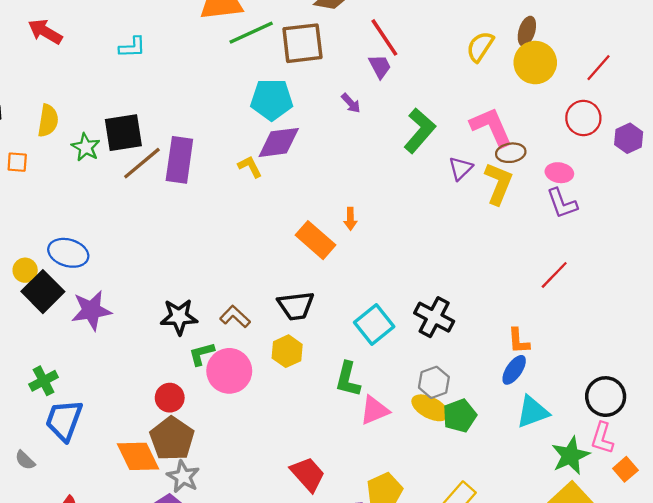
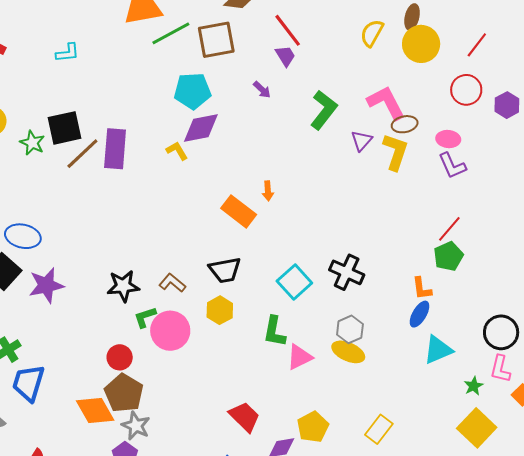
green pentagon: (460, 416) -> (448, 256), moved
green star: (571, 456) -> (474, 386), size x0.6

